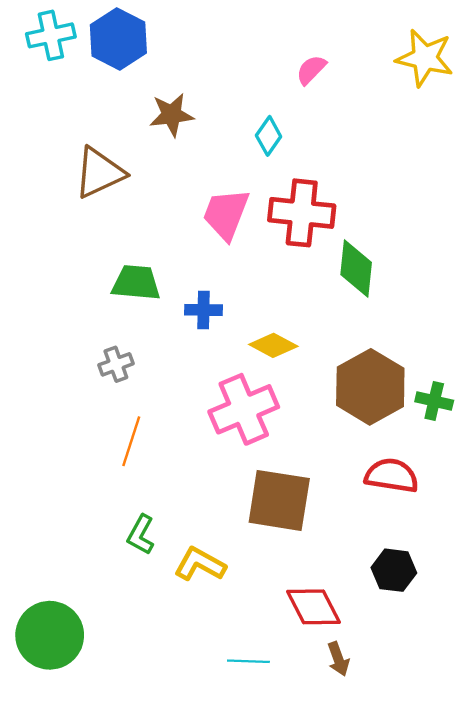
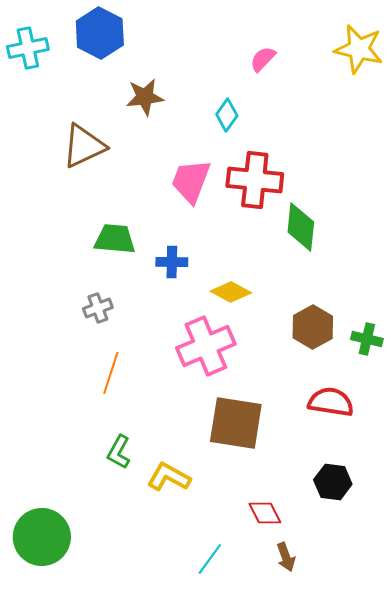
cyan cross: (51, 35) -> (28, 48), moved
brown hexagon: (370, 387) -> (313, 327), size x0.7
red diamond: (314, 607) -> (265, 513), size x0.7
cyan line: (248, 661) -> (210, 559), turned -56

